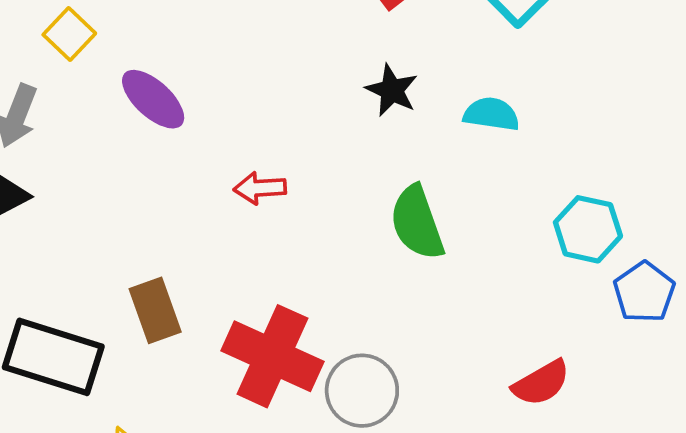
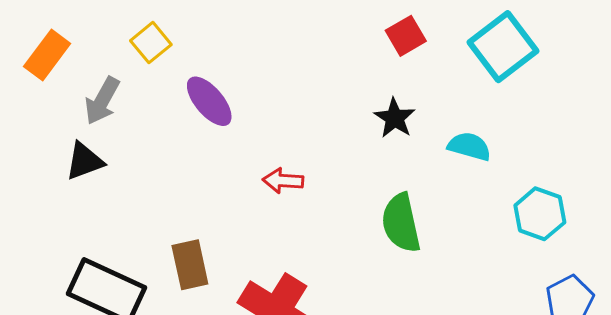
cyan hexagon: (588, 229) -> (540, 214), moved

